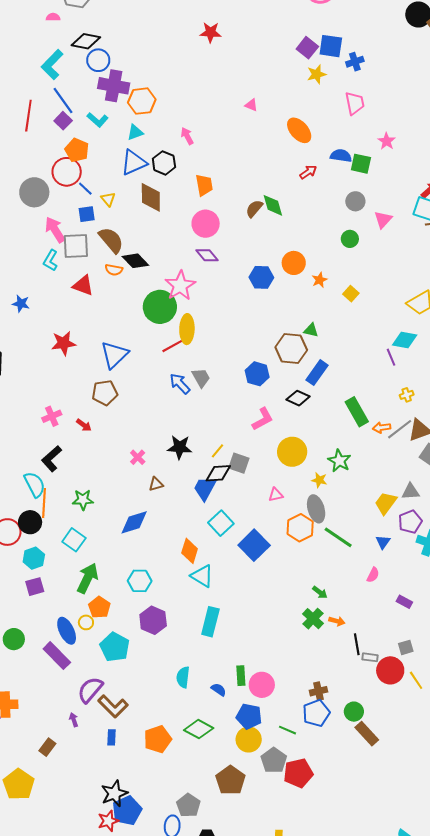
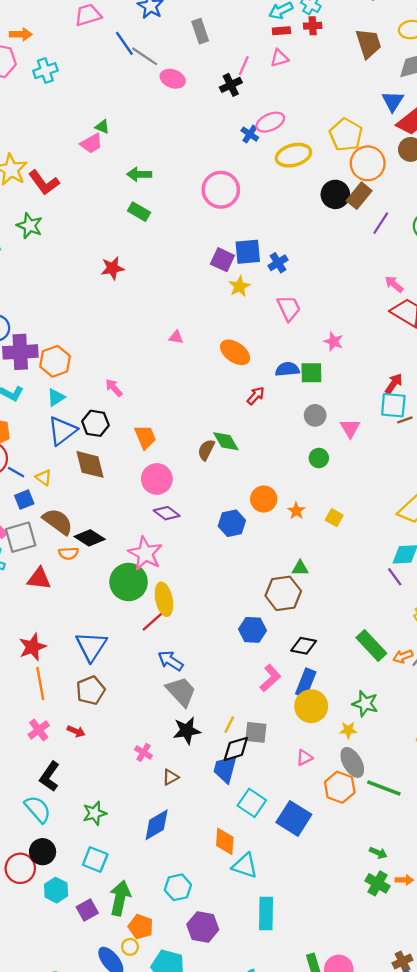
blue rectangle: (317, 373) -> (306, 683), moved
gray trapezoid: (201, 378) -> (181, 692), moved, size x1.4
orange line: (44, 503) -> (40, 684), moved
purple square: (35, 587) -> (87, 910), moved

